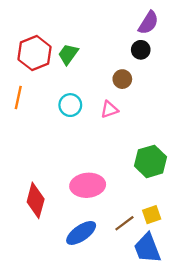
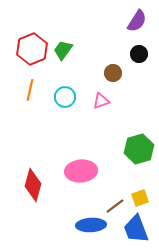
black circle: (141, 50) -> (139, 54), moved
orange line: (18, 97) -> (30, 90), moved
blue ellipse: (81, 233) -> (91, 225), moved, turned 32

